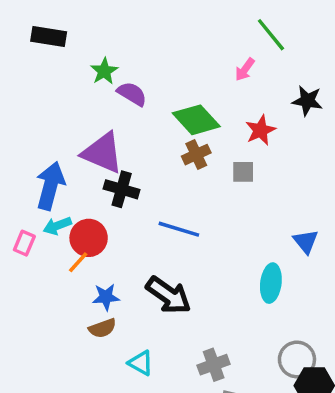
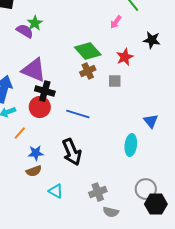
purple semicircle: (132, 94) -> (25, 31), moved
red circle: (89, 238) -> (40, 107), moved
black arrow: (168, 295) -> (72, 152), turned 32

